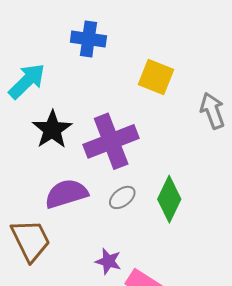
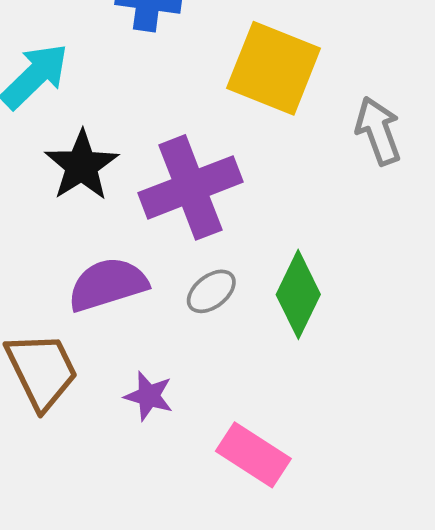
yellow square: (156, 77) -> (274, 68), size x1.4
purple star: (108, 261) -> (149, 396), moved

